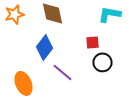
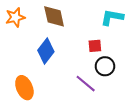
purple line: (62, 72) -> (86, 84), moved

